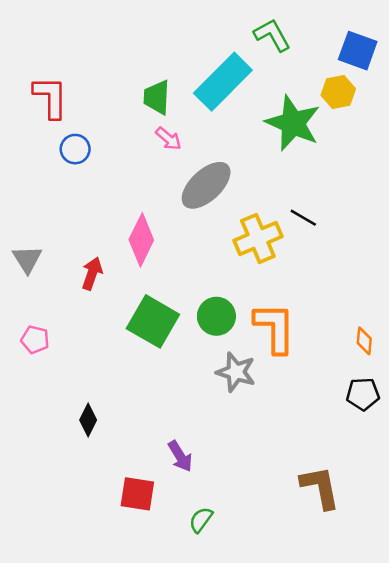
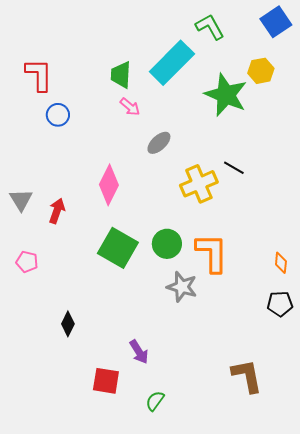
blue square: (358, 51) -> (276, 22), moved, turned 36
gray ellipse: (206, 185) -> (159, 143), size x0.6
red arrow: (92, 273) -> (57, 211), moved

